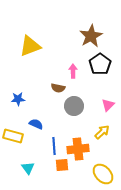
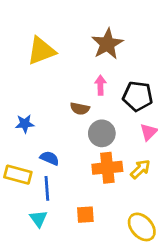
brown star: (91, 36) -> (107, 44), moved
black pentagon: (100, 64) -> (138, 96), moved, turned -30
blue line: (54, 146) -> (47, 188), moved
orange cross: (78, 149) -> (107, 168), moved

